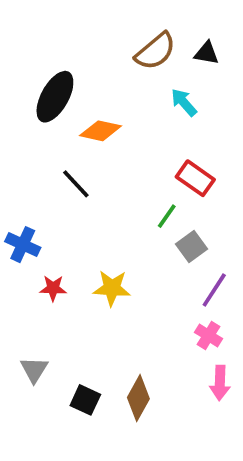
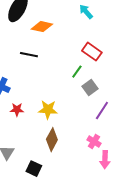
black line: (76, 184) -> (29, 55), turned -36
pink cross: (209, 336) -> (94, 142), moved
brown diamond: (138, 398) -> (52, 140), moved

